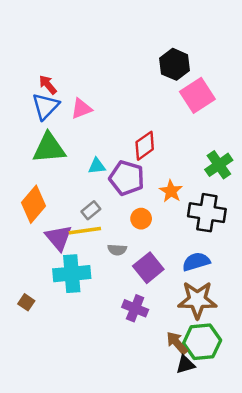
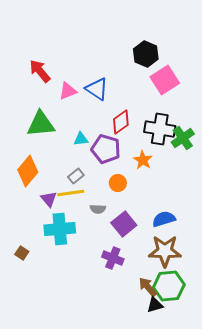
red arrow: (48, 85) -> (40, 71), size x1.4
blue triangle: (45, 106) -> (97, 89), moved, turned -40
black cross: (207, 213) -> (160, 129), moved
purple triangle: (59, 238) -> (49, 199), size x0.7

